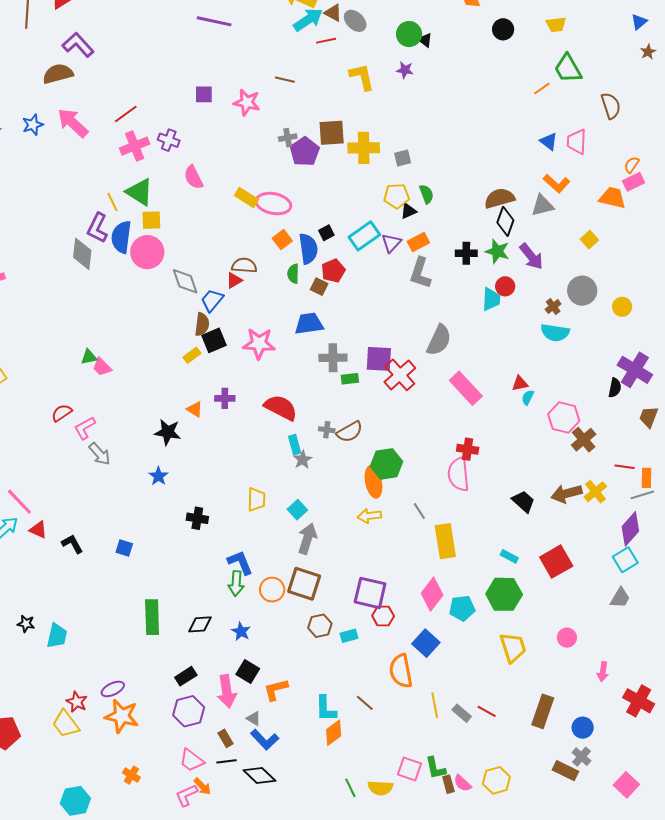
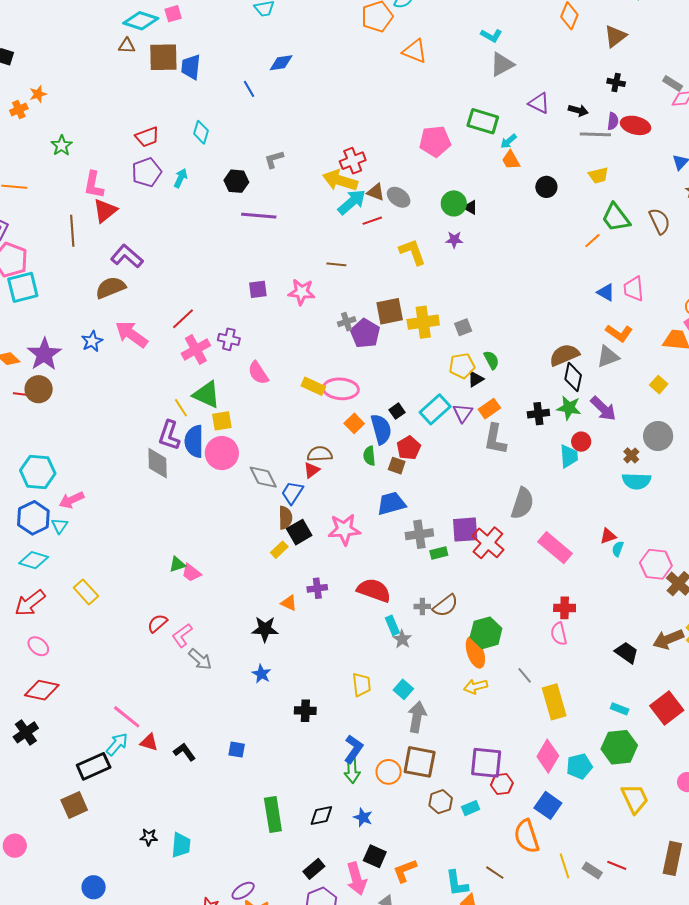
brown semicircle: (611, 106) -> (660, 221), moved
pink semicircle: (459, 474) -> (559, 634), size x0.7
blue L-shape: (240, 562) -> (353, 749), turned 64

